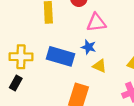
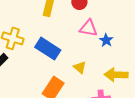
blue star: (89, 47) -> (106, 40), moved

